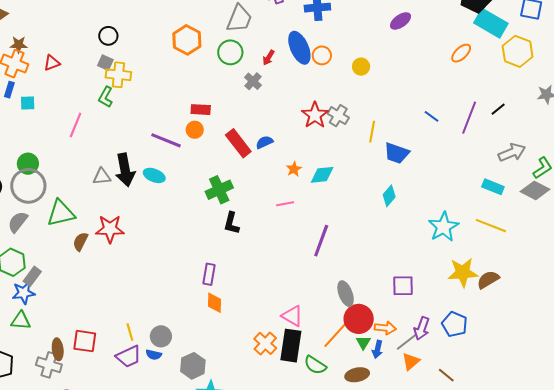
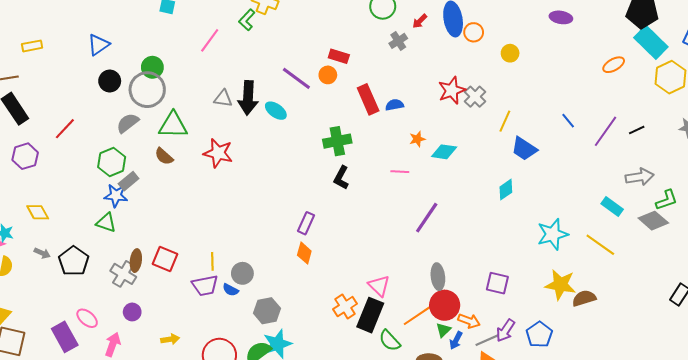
purple ellipse: (401, 21) -> (561, 17), turned 30
brown semicircle: (80, 242) -> (164, 156), moved, turned -90

